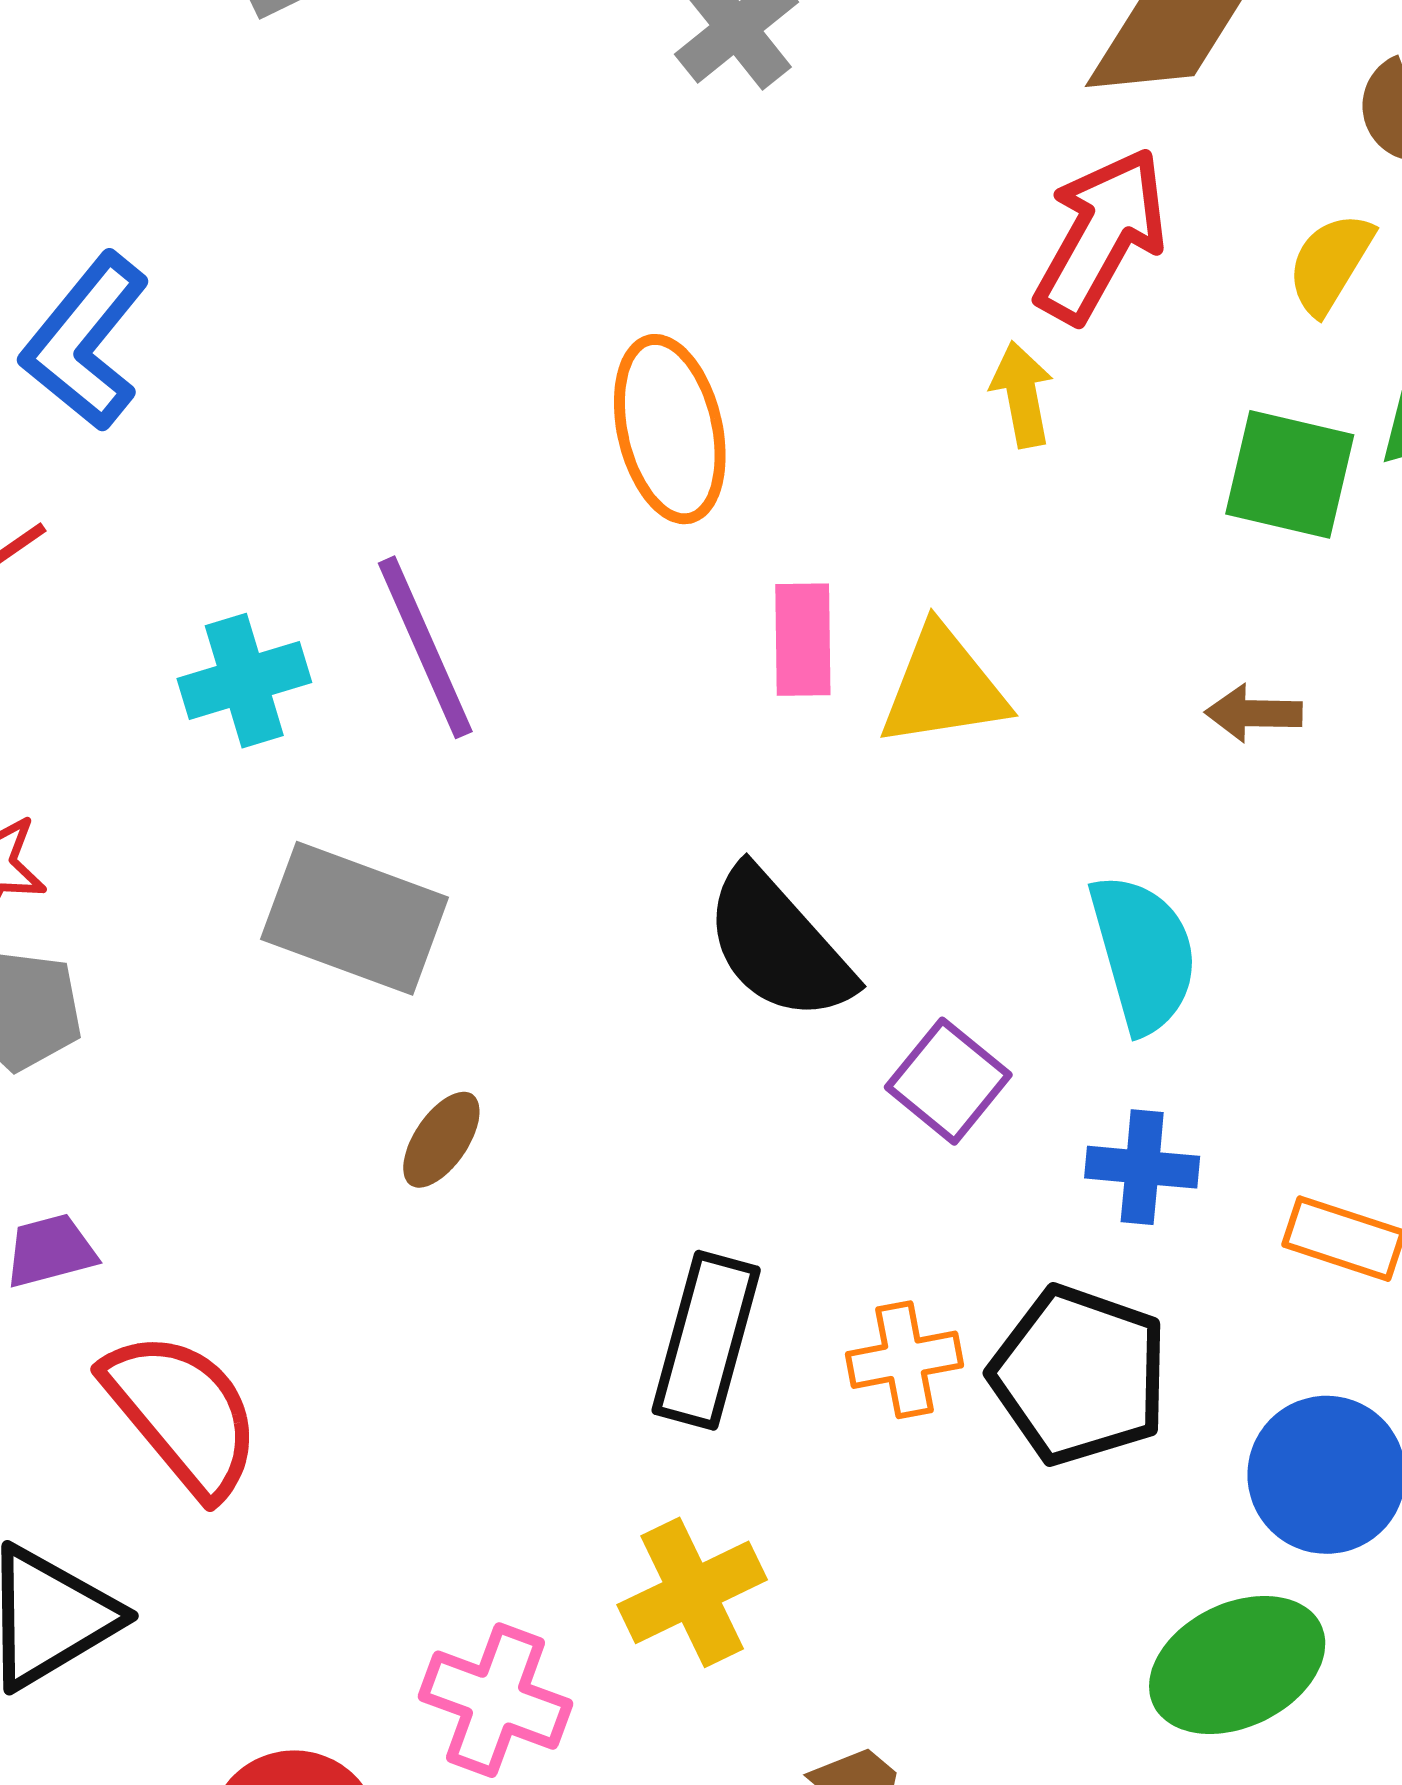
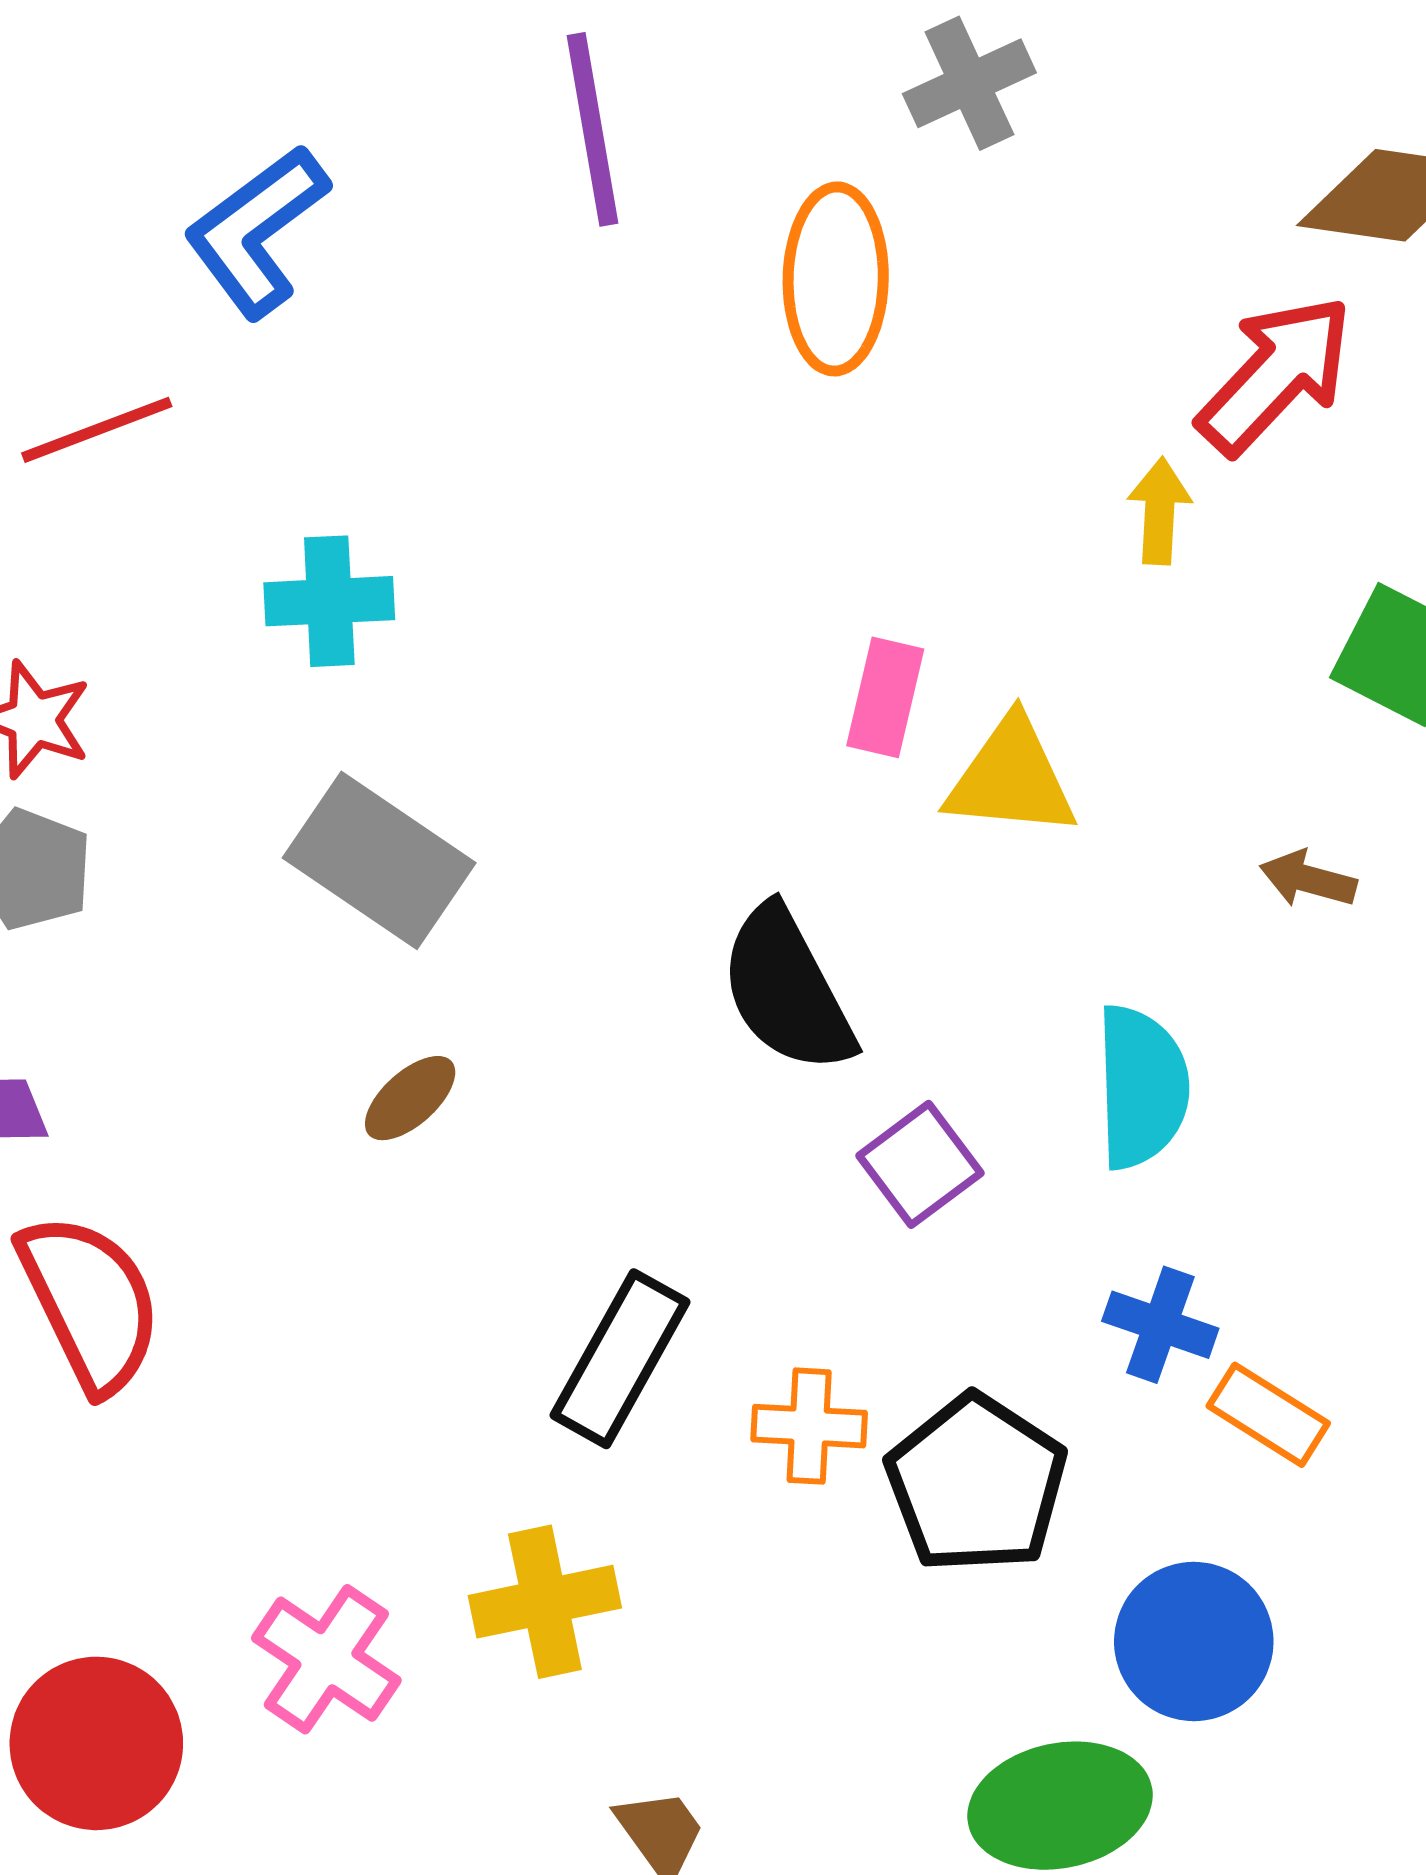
orange ellipse: (670, 429) -> (836, 279), moved
purple line: (425, 647) -> (593, 129), moved
blue cross: (1142, 1167) -> (1160, 1325), moved

